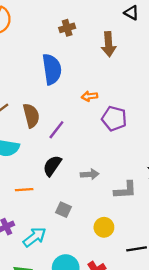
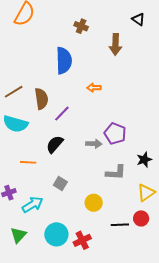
brown cross: (67, 28) -> (81, 26), turned 32
purple pentagon: (114, 119) -> (115, 133), moved
gray arrow: (90, 174) -> (94, 144), moved

